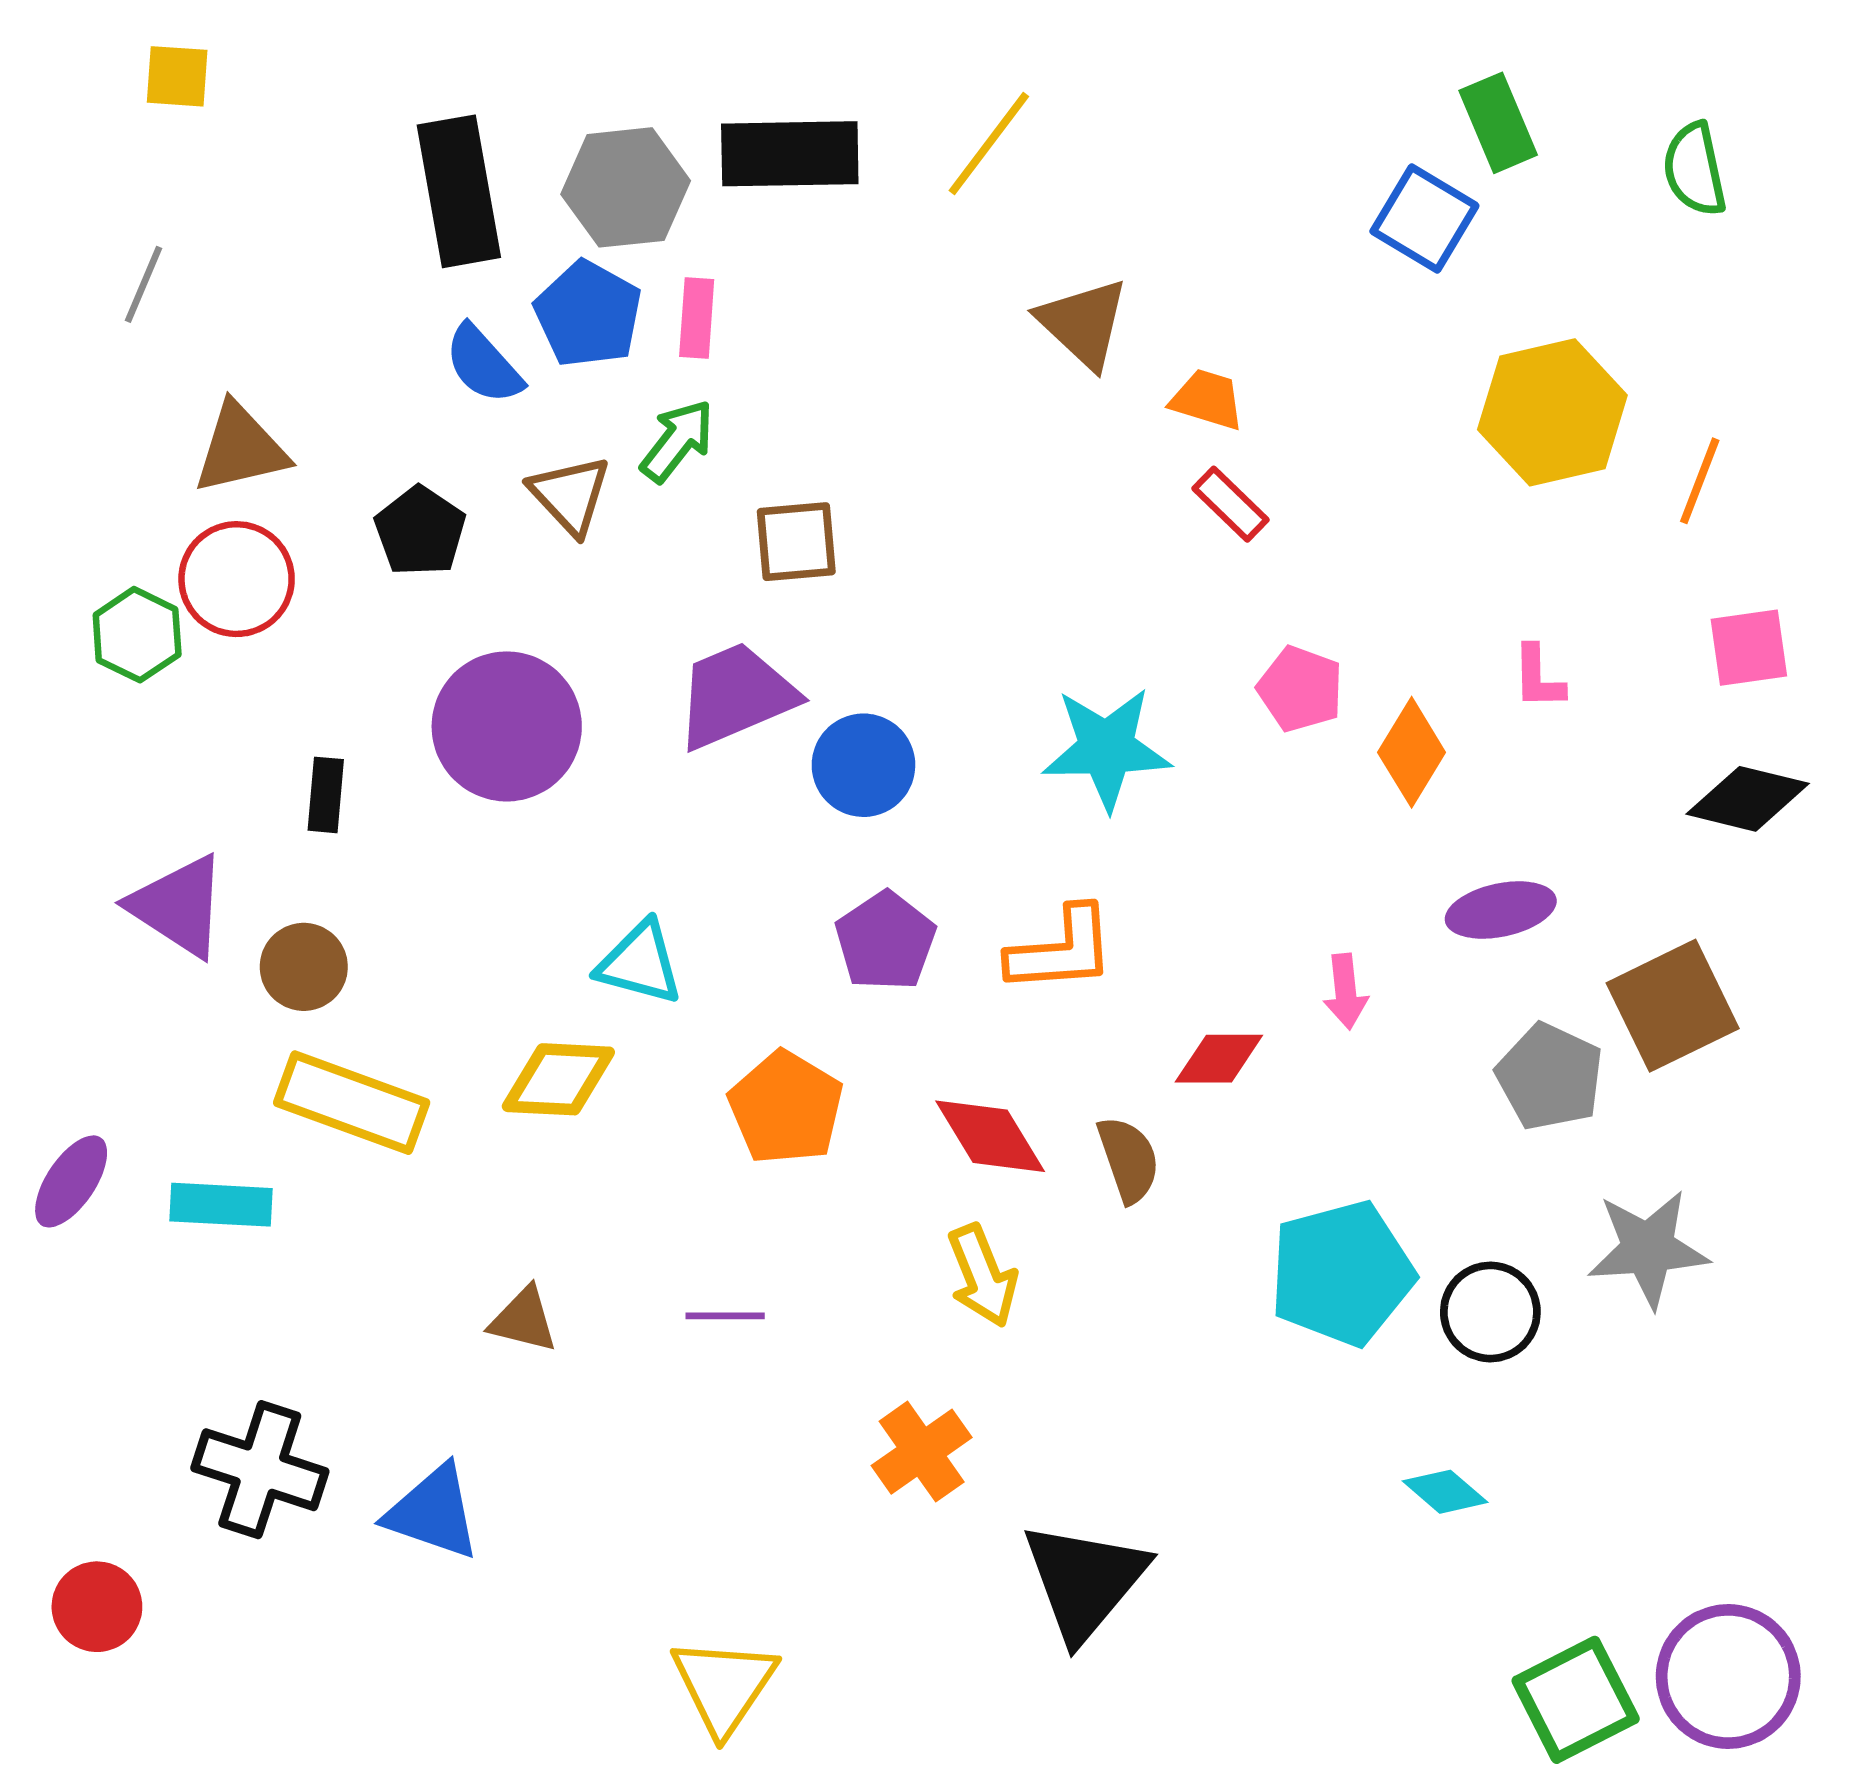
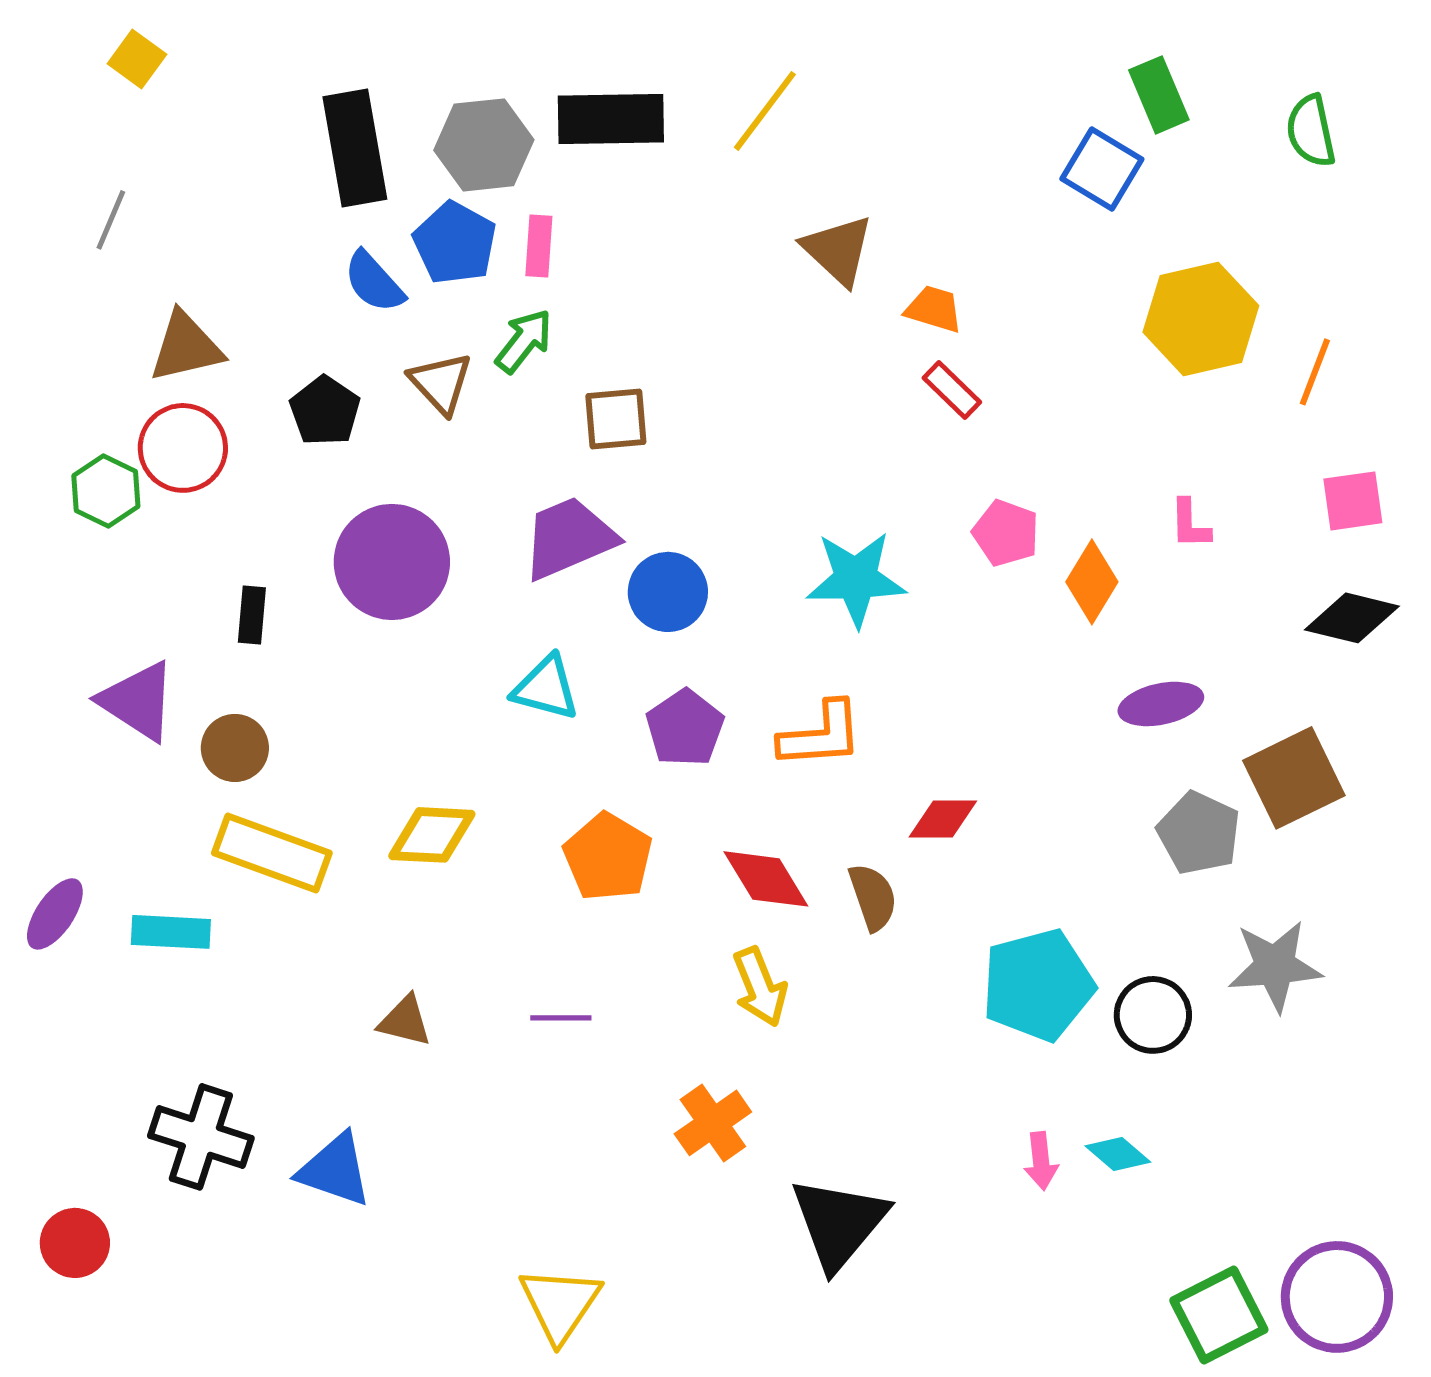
yellow square: (177, 76) -> (137, 59), turned 32
cyan triangle: (640, 963) -> (546, 688), moved
pink arrow: (1346, 991) -> (1041, 1161), moved

